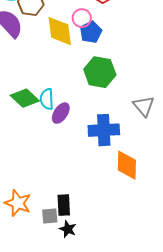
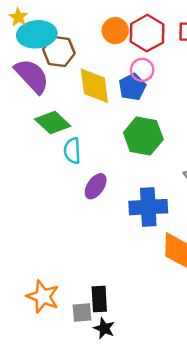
pink circle: (82, 18) -> (142, 70), moved
green diamond: (25, 98) -> (53, 123), moved
cyan semicircle: (47, 99) -> (72, 151), moved

